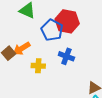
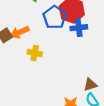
blue cross: (66, 56) -> (79, 28), moved, turned -35

